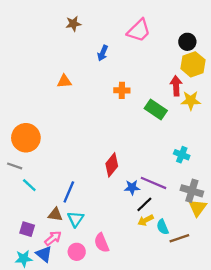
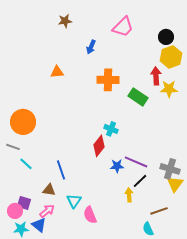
orange cross: (122, 90) -> (108, 80), size x1.5
cyan cross: (182, 155) -> (111, 129), moved
blue line: (69, 192) -> (61, 170), turned -42
black line: (144, 204) -> (140, 181), moved
cyan triangle: (76, 219) -> (74, 201), moved
yellow arrow: (146, 220) -> (129, 195), turned 112
cyan semicircle: (163, 227) -> (148, 229), moved
pink circle: (77, 252) -> (15, 211), moved

